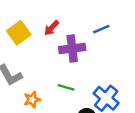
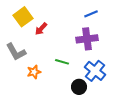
red arrow: (52, 28) -> (41, 29), moved
purple cross: (72, 49) -> (87, 39), moved

